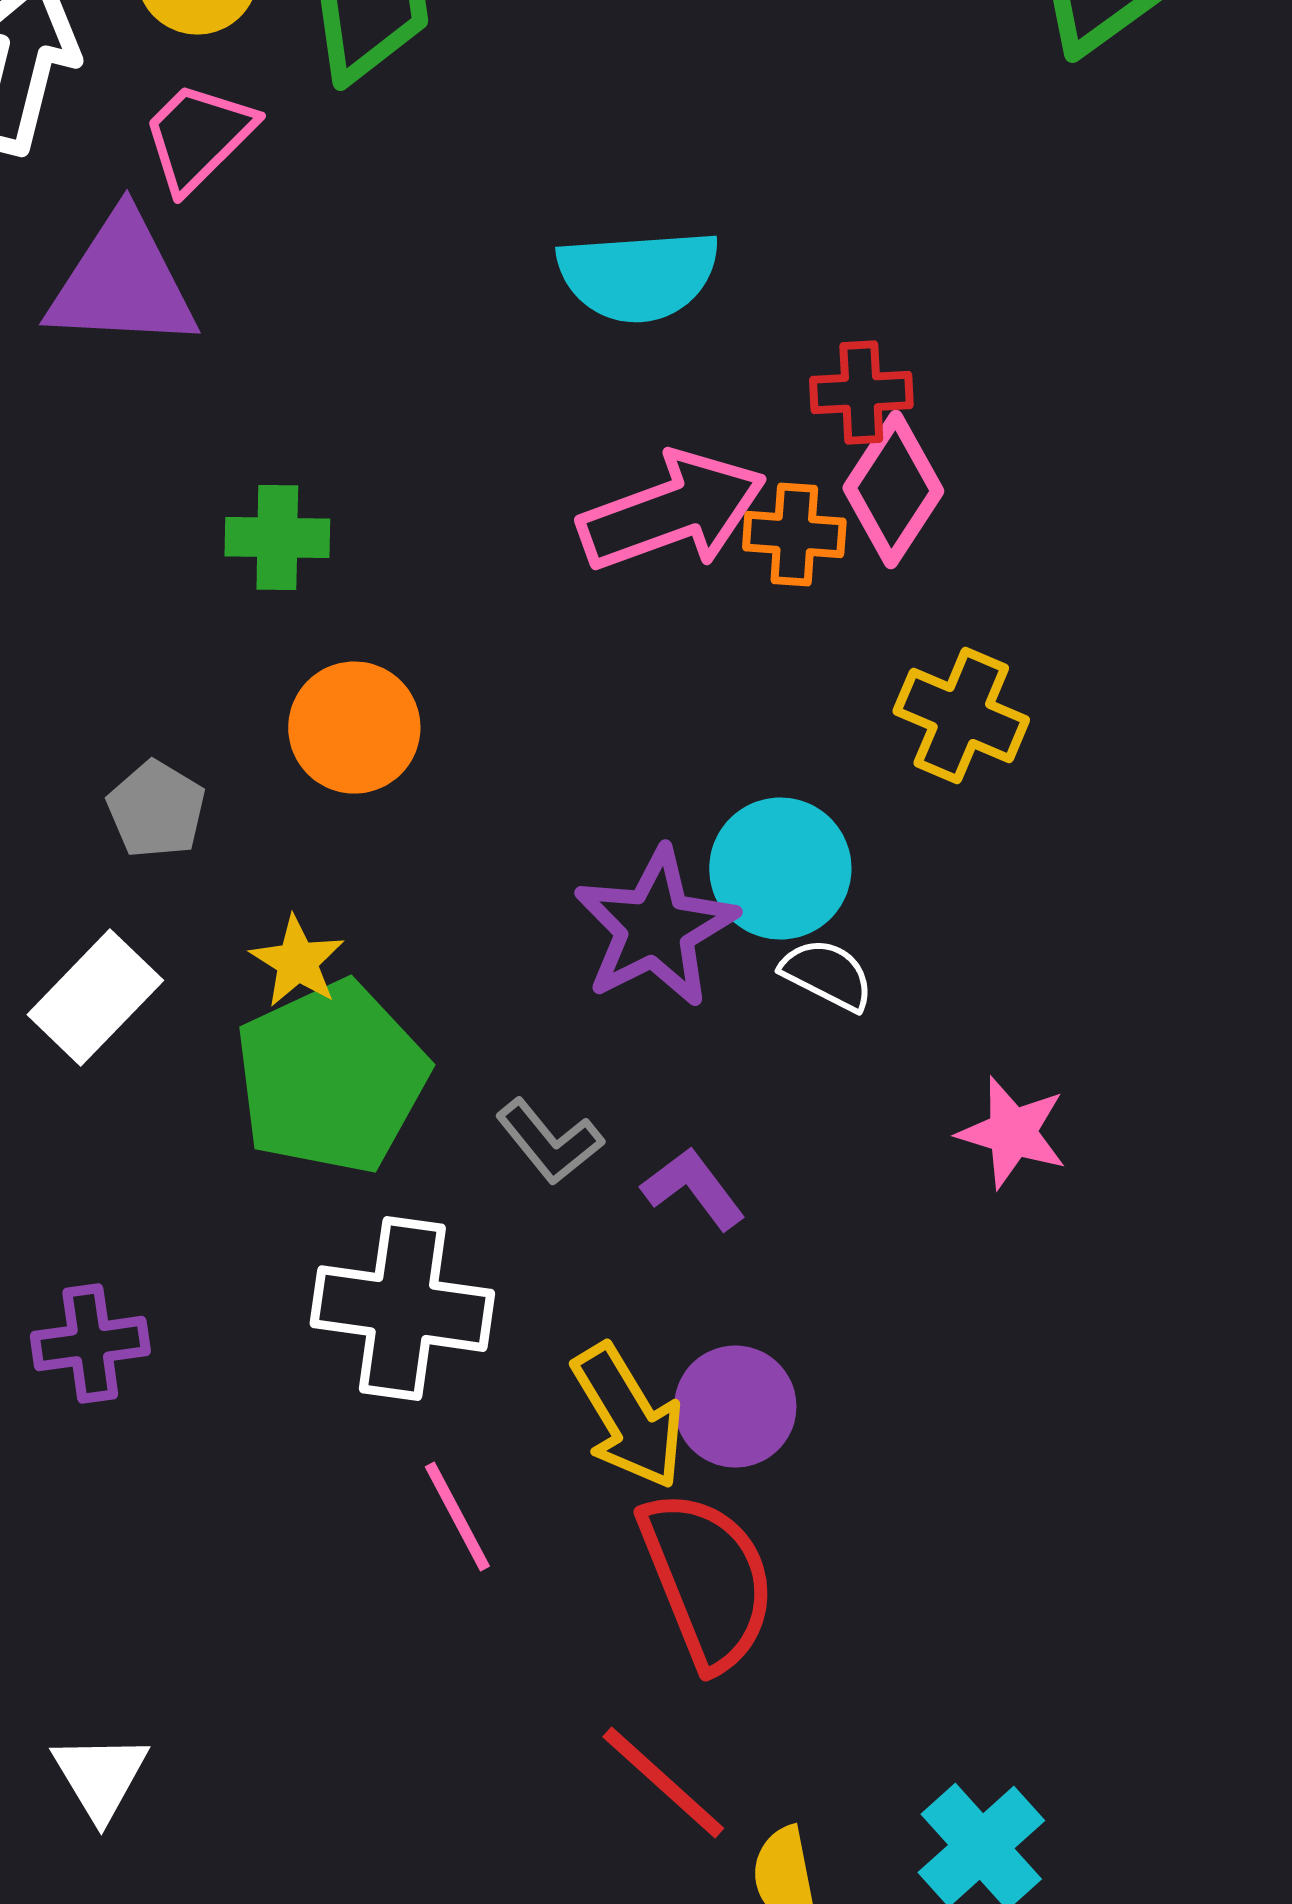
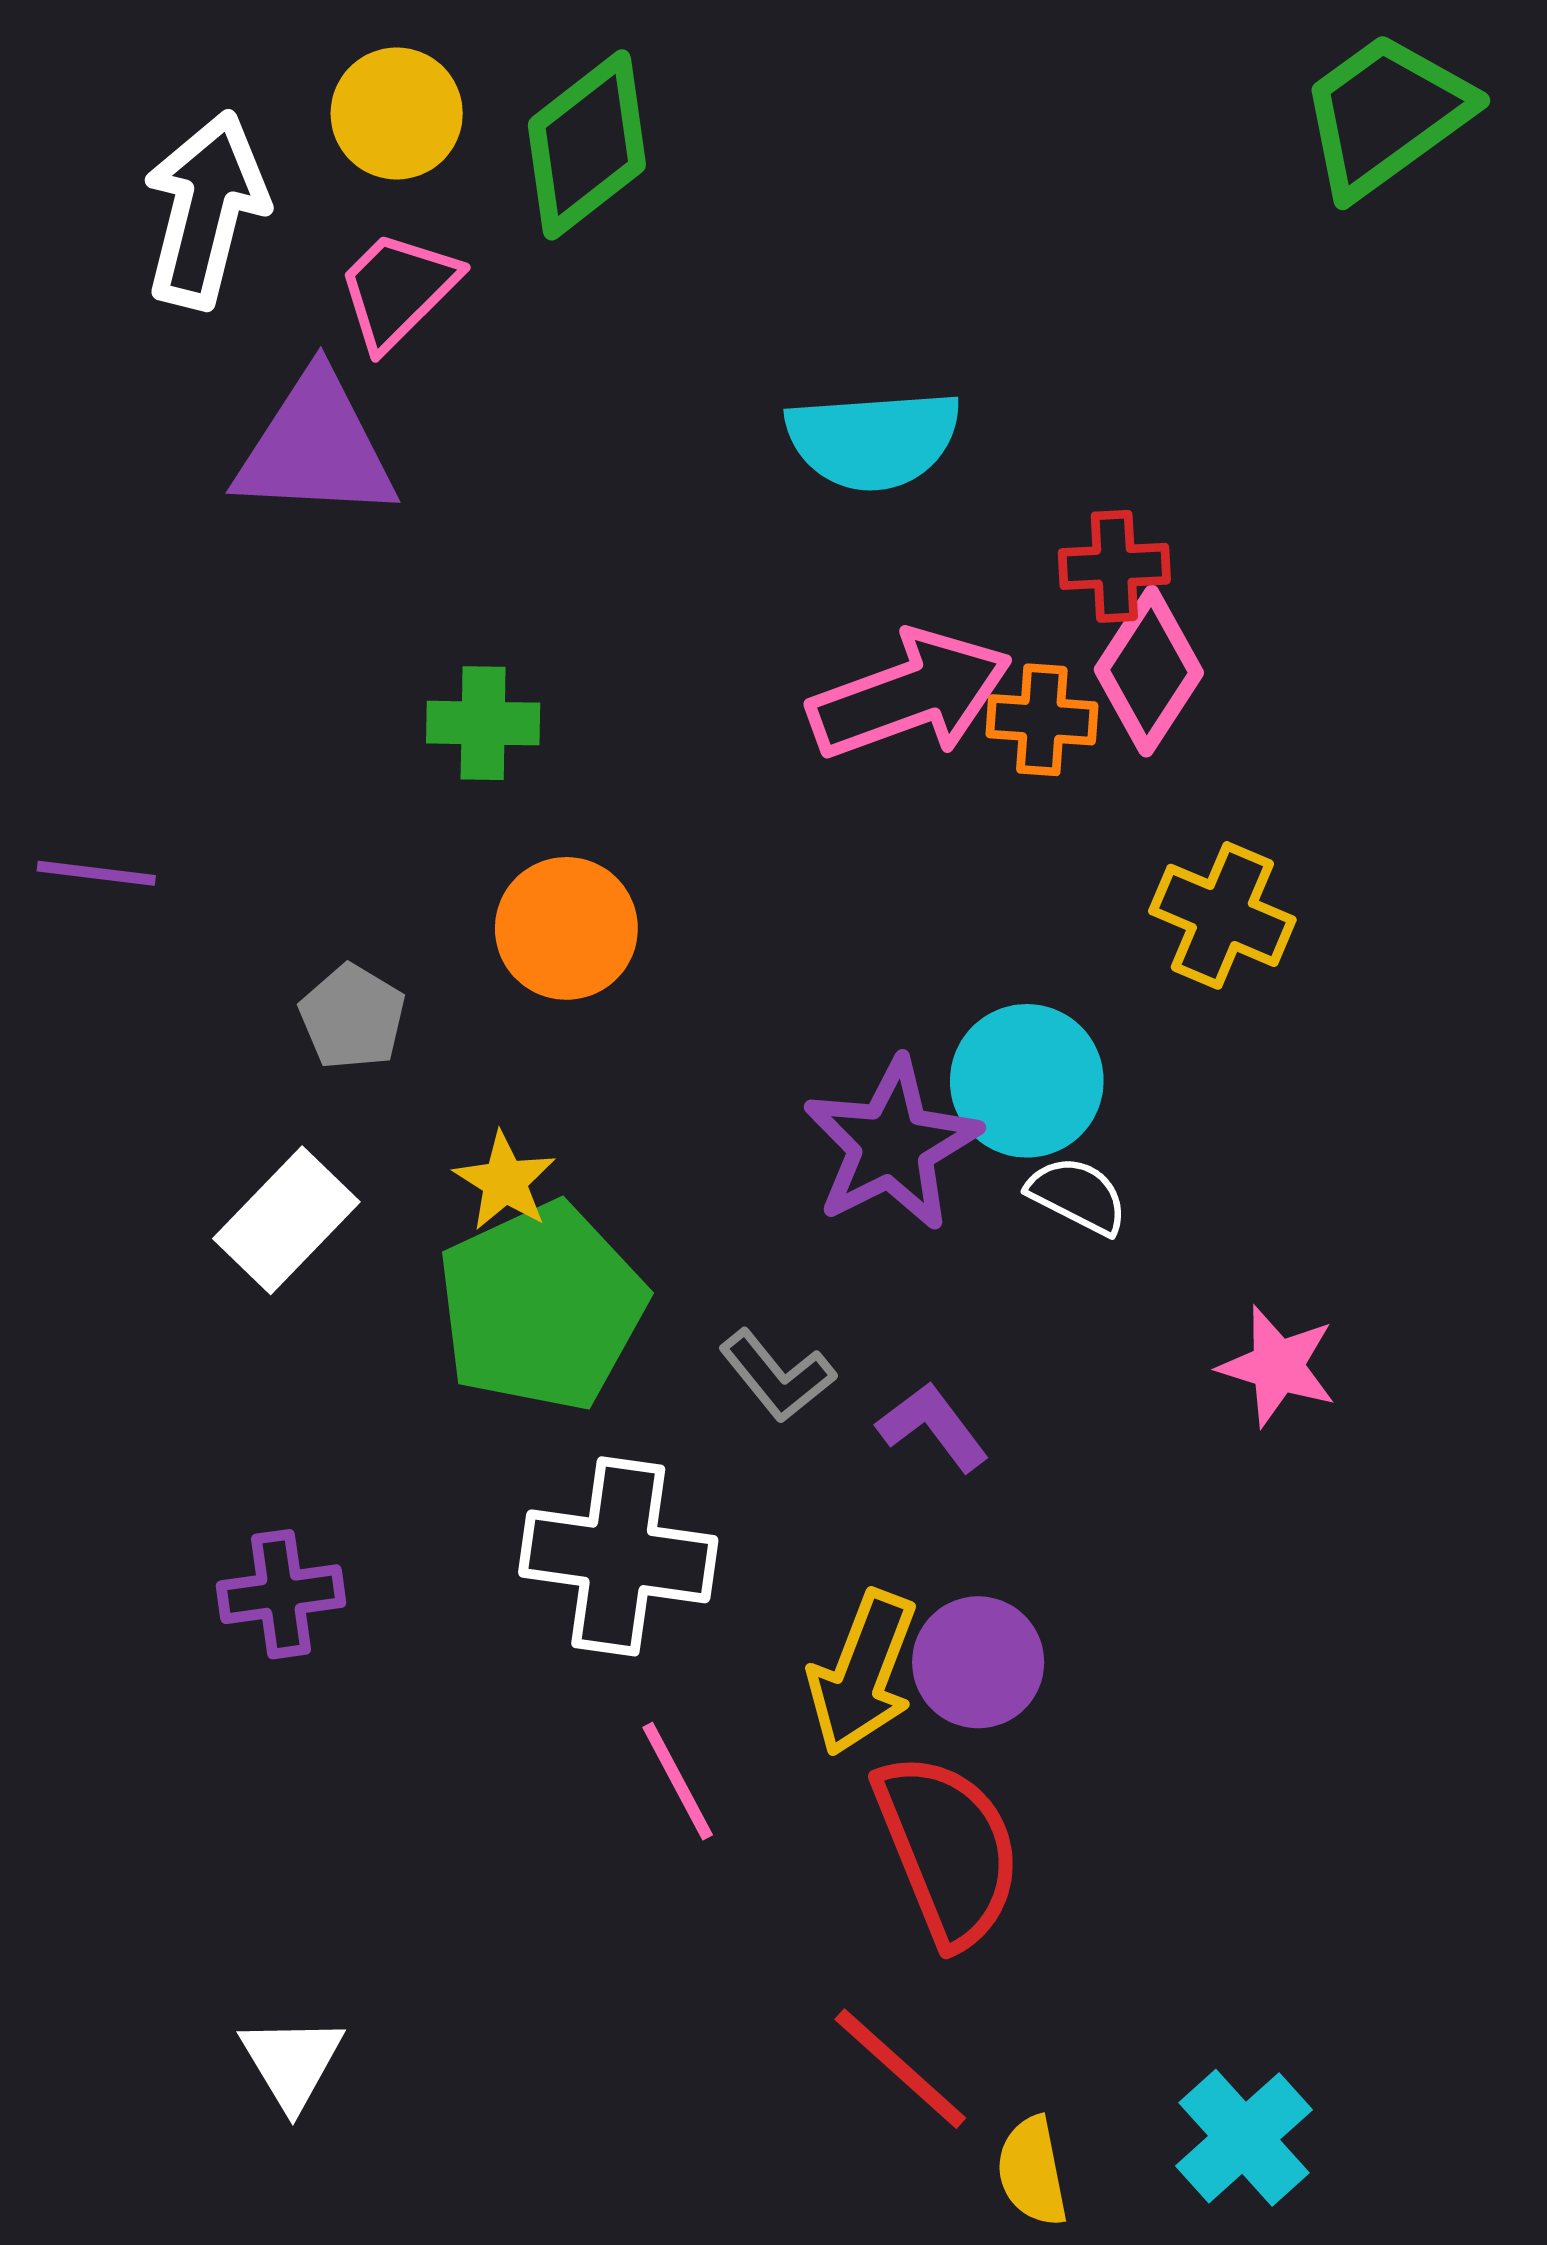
yellow arrow: (628, 1417) -> (862, 1673), turned 52

